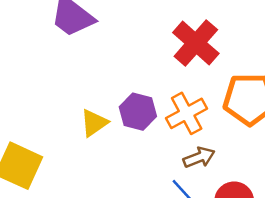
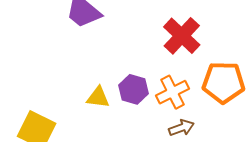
yellow triangle: (94, 123) -> (98, 97), turned 40

